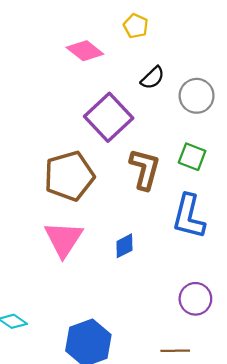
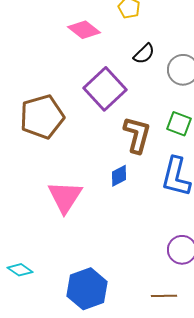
brown pentagon: (69, 176) -> (42, 117), moved
blue diamond: (124, 246) -> (119, 176), moved

